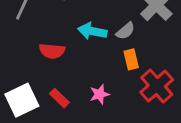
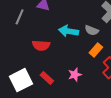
gray semicircle: (125, 31) -> (92, 30), turned 64
orange rectangle: (131, 59) -> (96, 50), turned 56

